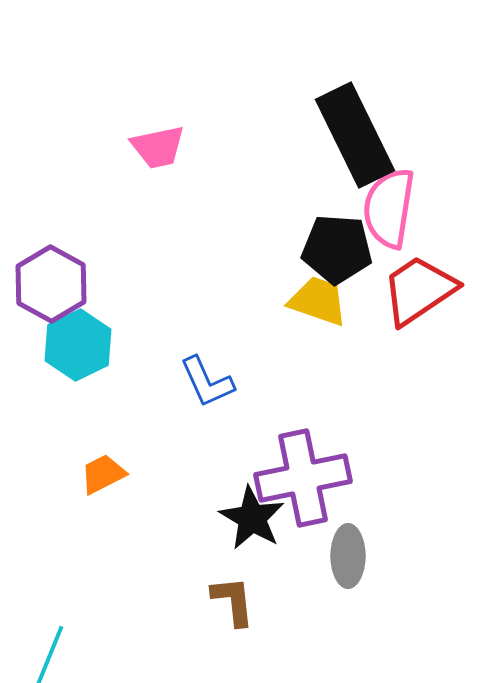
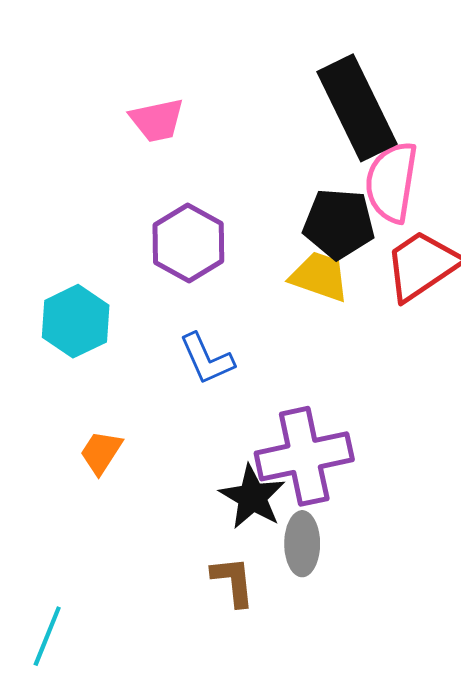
purple hexagon: (51, 284) -> (188, 243), moved
orange trapezoid: (103, 474) -> (101, 452), turned -30
gray ellipse: (348, 556) -> (302, 544), moved

